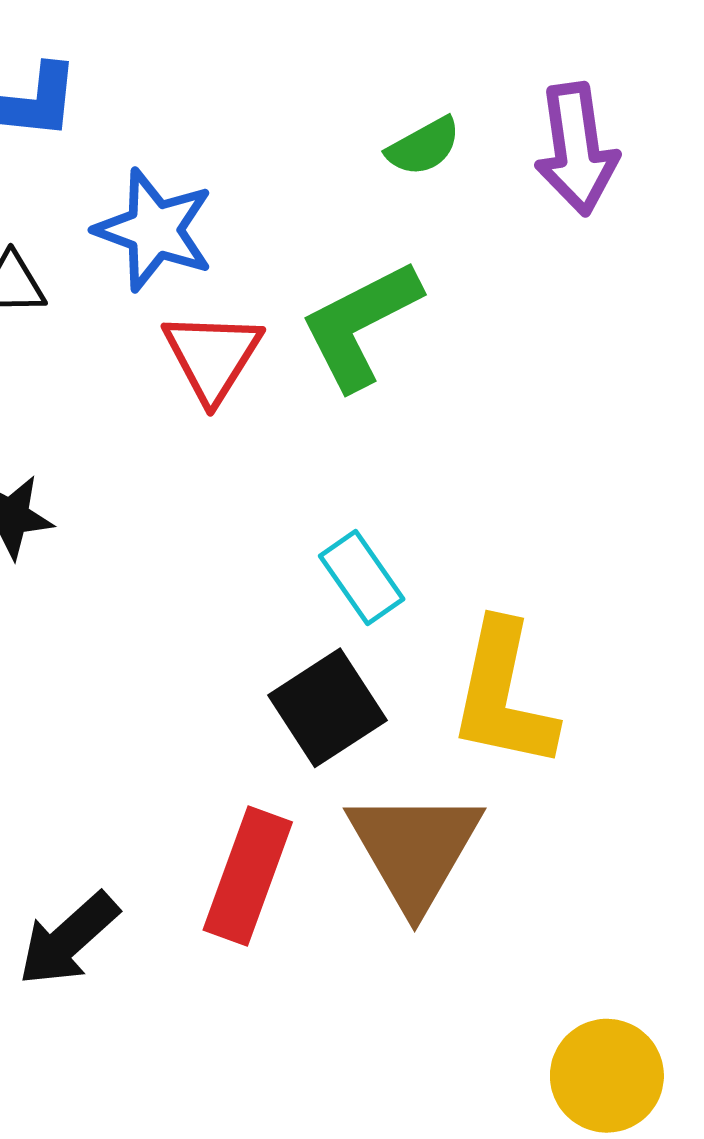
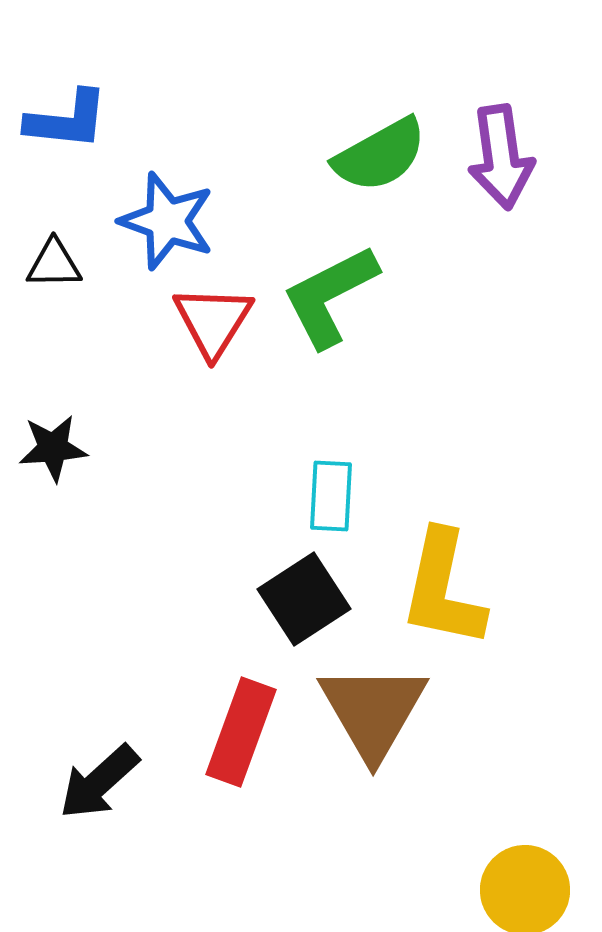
green semicircle: (424, 146) -> (380, 155), size x1.6
cyan rectangle: (362, 578) -> (331, 496), turned 38

